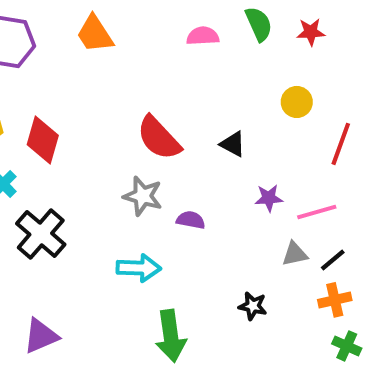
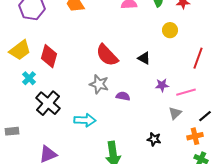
yellow circle: (297, 102) -> (170, 30), moved
gray triangle: (295, 254) -> (175, 113), turned -32
black line: (333, 260) -> (205, 116), moved
cyan arrow: (139, 268) -> (85, 120), moved

